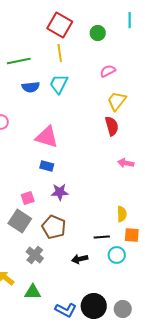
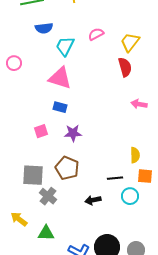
pink semicircle: (108, 71) -> (96, 34), moved
cyan trapezoid: (59, 84) -> (65, 46), moved
pink square: (28, 198) -> (41, 131), moved
gray square: (20, 221) -> (33, 175), moved, turned -30

